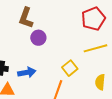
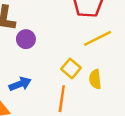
yellow semicircle: (100, 82) -> (95, 79), moved

